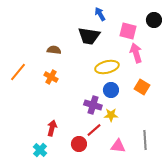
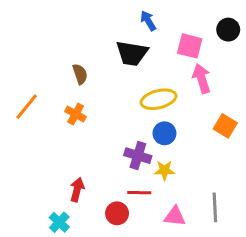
brown semicircle: (54, 50) -> (80, 74), turned 64
orange square: (142, 87) -> (225, 126), moved
red line: (94, 130) -> (139, 193), turned 42

